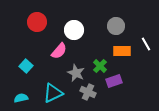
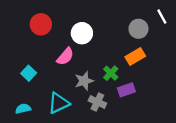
gray circle: (116, 26) -> (138, 29), moved
white line: (146, 44) -> (162, 17), moved
orange rectangle: (122, 51) -> (135, 57), turned -30
gray star: (76, 73) -> (84, 81), turned 30

